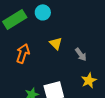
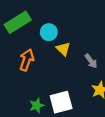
cyan circle: (43, 12) -> (49, 32), moved

